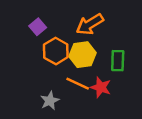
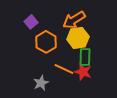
yellow hexagon: (82, 55) -> (78, 38), moved
green rectangle: (118, 61) -> (85, 57), moved

